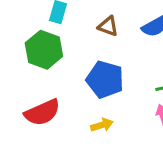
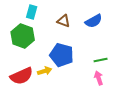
yellow arrow: (102, 125) -> (45, 71), moved

